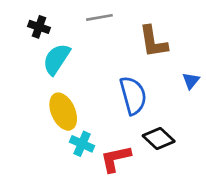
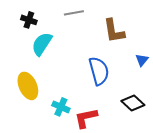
yellow ellipse: (63, 112) -> (28, 86), moved
black diamond: (159, 138) -> (133, 103), moved

